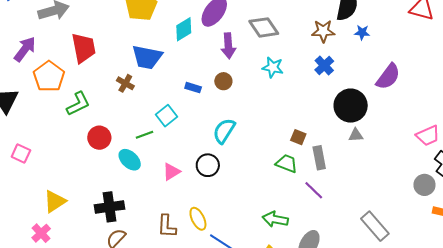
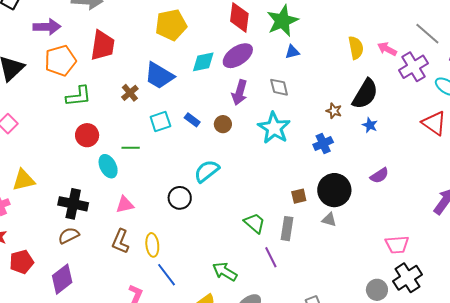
gray diamond: (264, 27) -> (279, 87), size x0.7
brown star: (323, 31) -> (334, 111), size x0.7
purple arrow: (25, 49) -> (47, 27), turned 32
cyan star: (273, 67) -> (274, 128), size x1.5
purple semicircle: (388, 77) -> (379, 176), size x0.7
cyan square: (167, 116) -> (160, 121), moved
brown square: (298, 137) -> (299, 196), moved, turned 35
pink triangle: (171, 172) -> (125, 205), moved

